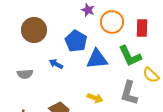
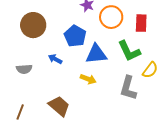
yellow semicircle: (151, 75) -> (150, 70), turned -96
yellow arrow: (95, 98) -> (88, 79), moved

